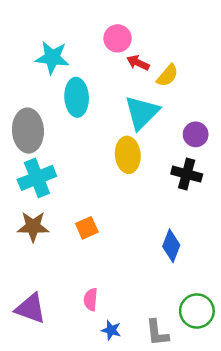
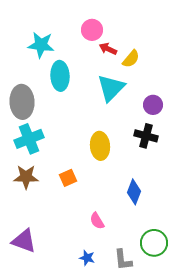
yellow ellipse: (128, 155) -> (100, 146), moved
pink semicircle: (91, 299) -> (97, 221), moved, turned -36

